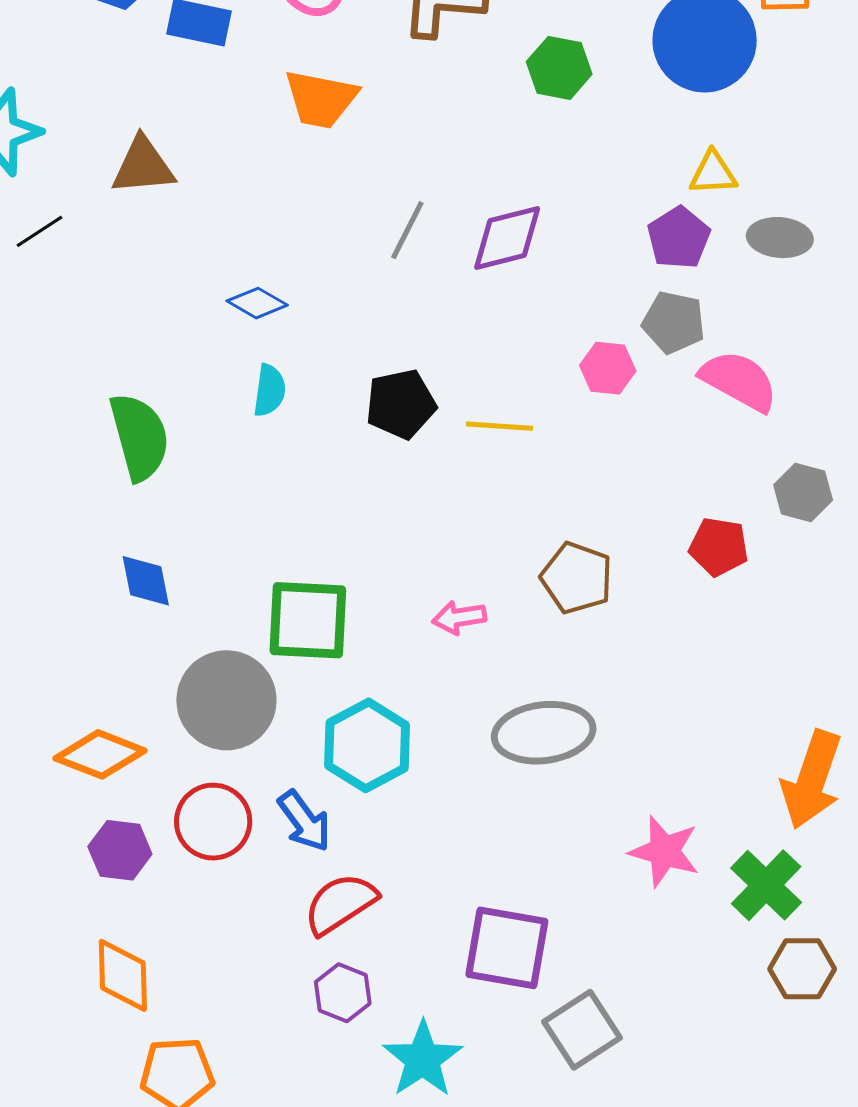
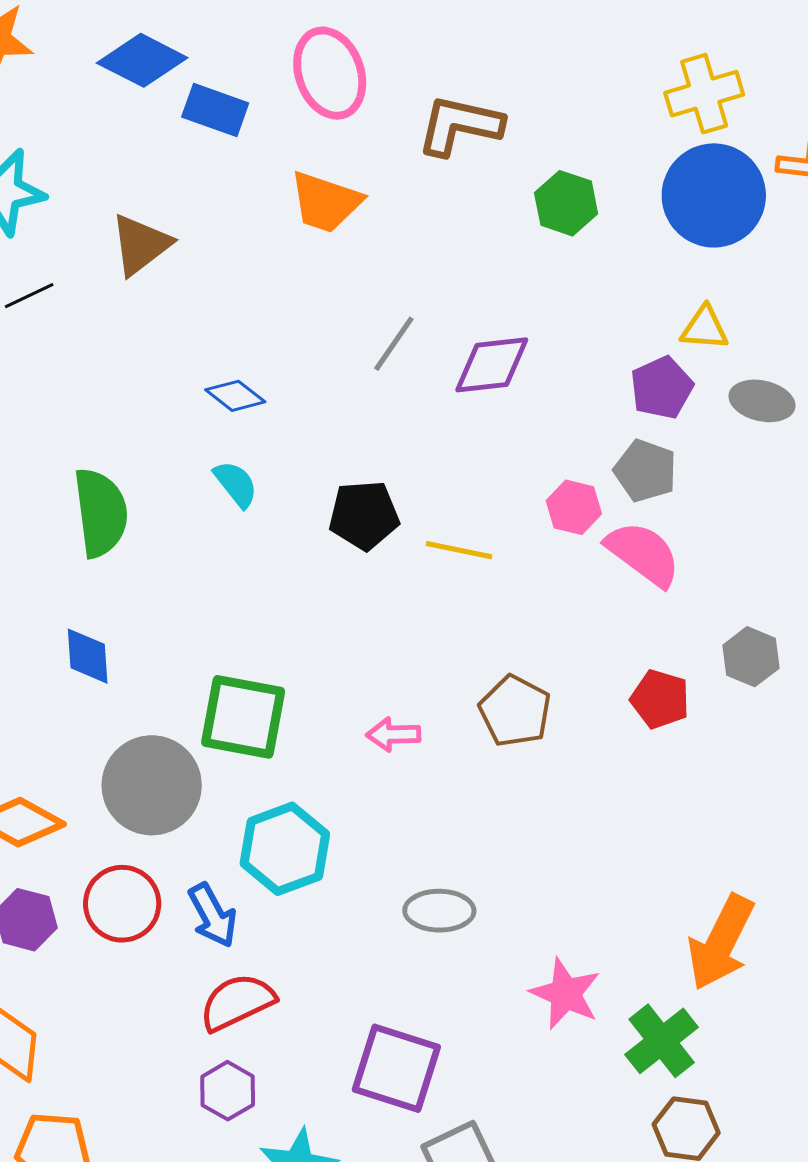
brown triangle: (143, 166) -> (141, 245), turned -40
pink semicircle: (739, 381) -> (643, 554), moved
cyan semicircle: (269, 390) -> (236, 484), turned -54
gray ellipse: (544, 733) -> (439, 911), moved, size x0.7

